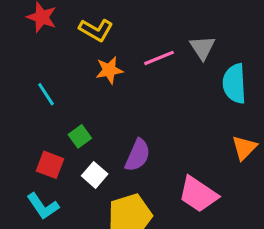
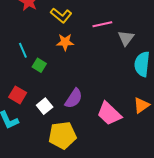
pink line: (159, 58) -> (102, 24), moved
green square: (80, 136) -> (39, 65), moved, turned -32
pink trapezoid: (198, 194) -> (109, 114), moved

